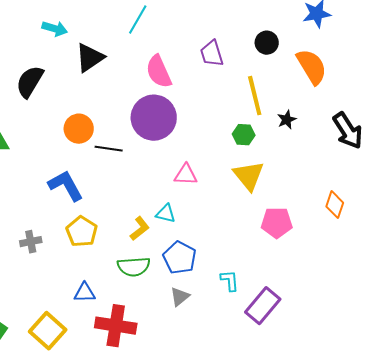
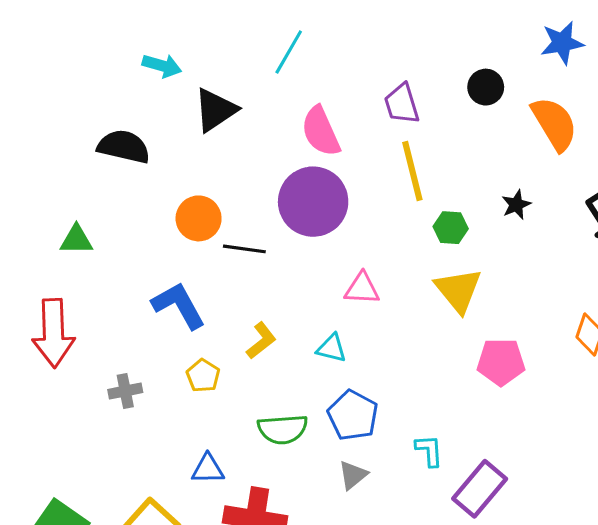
black semicircle: (30, 82) -> (124, 147), turned 72
yellow line: (255, 96) -> (412, 171), moved
yellow L-shape: (140, 229) -> (261, 341), moved
yellow pentagon: (82, 232) -> (203, 376), size x0.7

